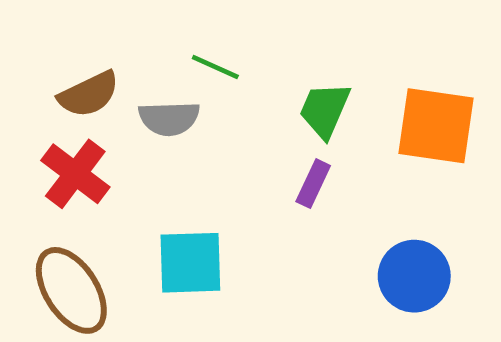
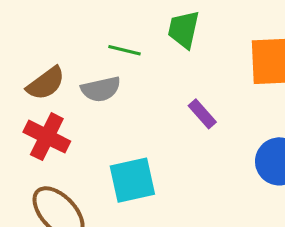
green trapezoid: (325, 110) -> (184, 29), moved
purple rectangle: (313, 184) -> (202, 114), turned -56

